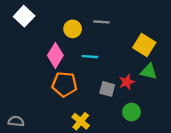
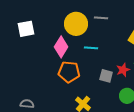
white square: (24, 16) -> (26, 29), moved, turned 36
yellow circle: (73, 29) -> (76, 24), size x1.5

